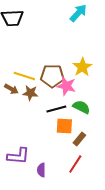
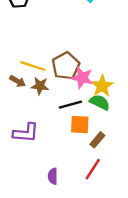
yellow star: (82, 67) -> (102, 86), moved
brown pentagon: (52, 76) -> (66, 66), turned -30
purple L-shape: (18, 156) -> (26, 133), moved

